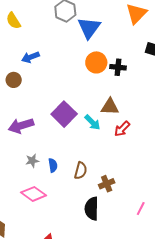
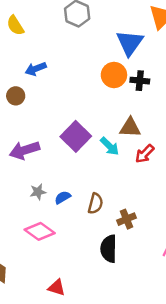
blue triangle: (89, 28) -> (130, 43), moved
blue semicircle: (53, 165) -> (63, 197), turned -112

